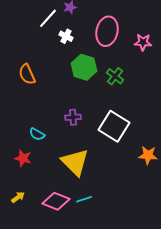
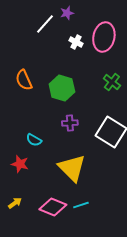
white cross: (66, 36) -> (76, 42), moved
green hexagon: (84, 67) -> (62, 88), moved

